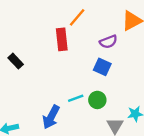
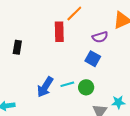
black rectangle: (16, 61) -> (17, 47), turned 48
blue arrow: (51, 117) -> (45, 87), moved

